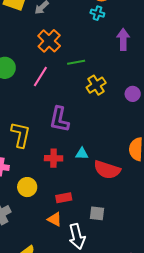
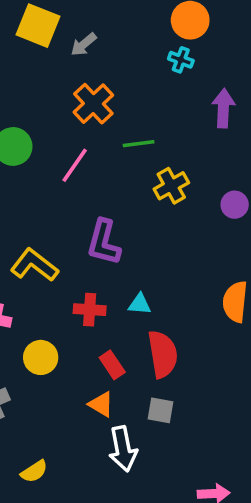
yellow L-shape: (21, 135) -> (34, 265), turned -68
red semicircle: (107, 170) -> (163, 354), moved, turned -120
red rectangle: (64, 198) -> (112, 365), moved, turned 63
orange triangle: (55, 219) -> (101, 404), moved

